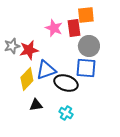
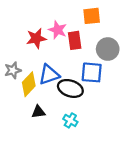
red rectangle: (74, 28) -> (75, 40), moved
gray star: (12, 46) -> (13, 70), moved
gray circle: (89, 46) -> (108, 49), moved
red star: (29, 50) -> (36, 38), moved

